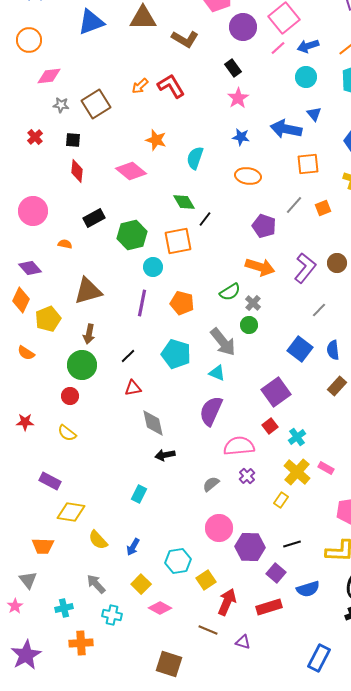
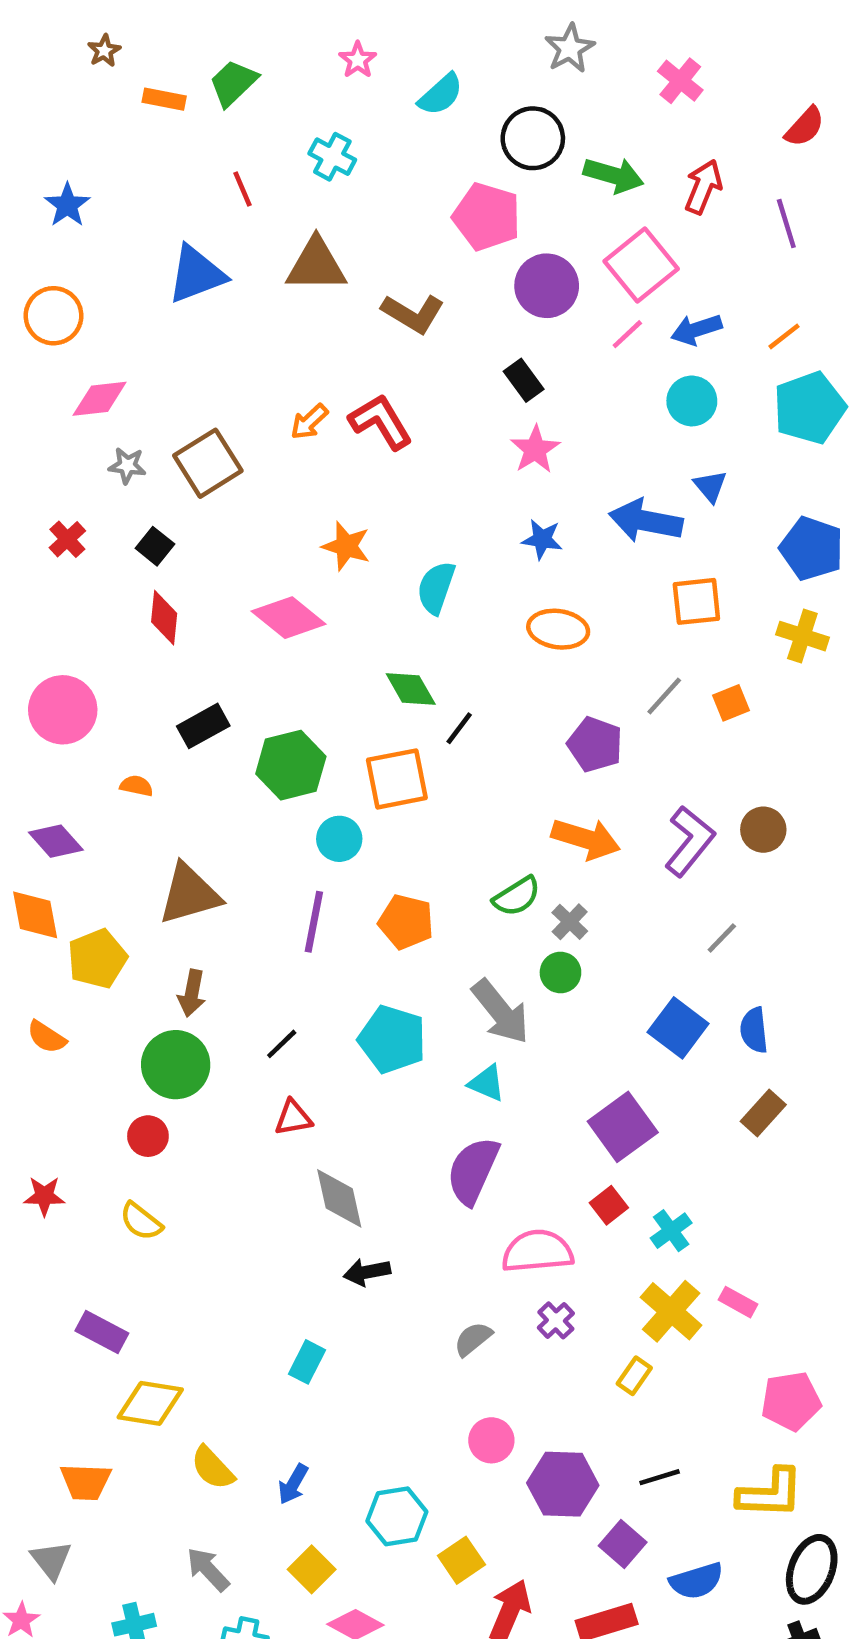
black square: (73, 140) -> (155, 546), turned 35
orange diamond: (21, 300) -> (35, 915), turned -35
pink circle: (219, 528) -> (491, 1440), size x0.7

